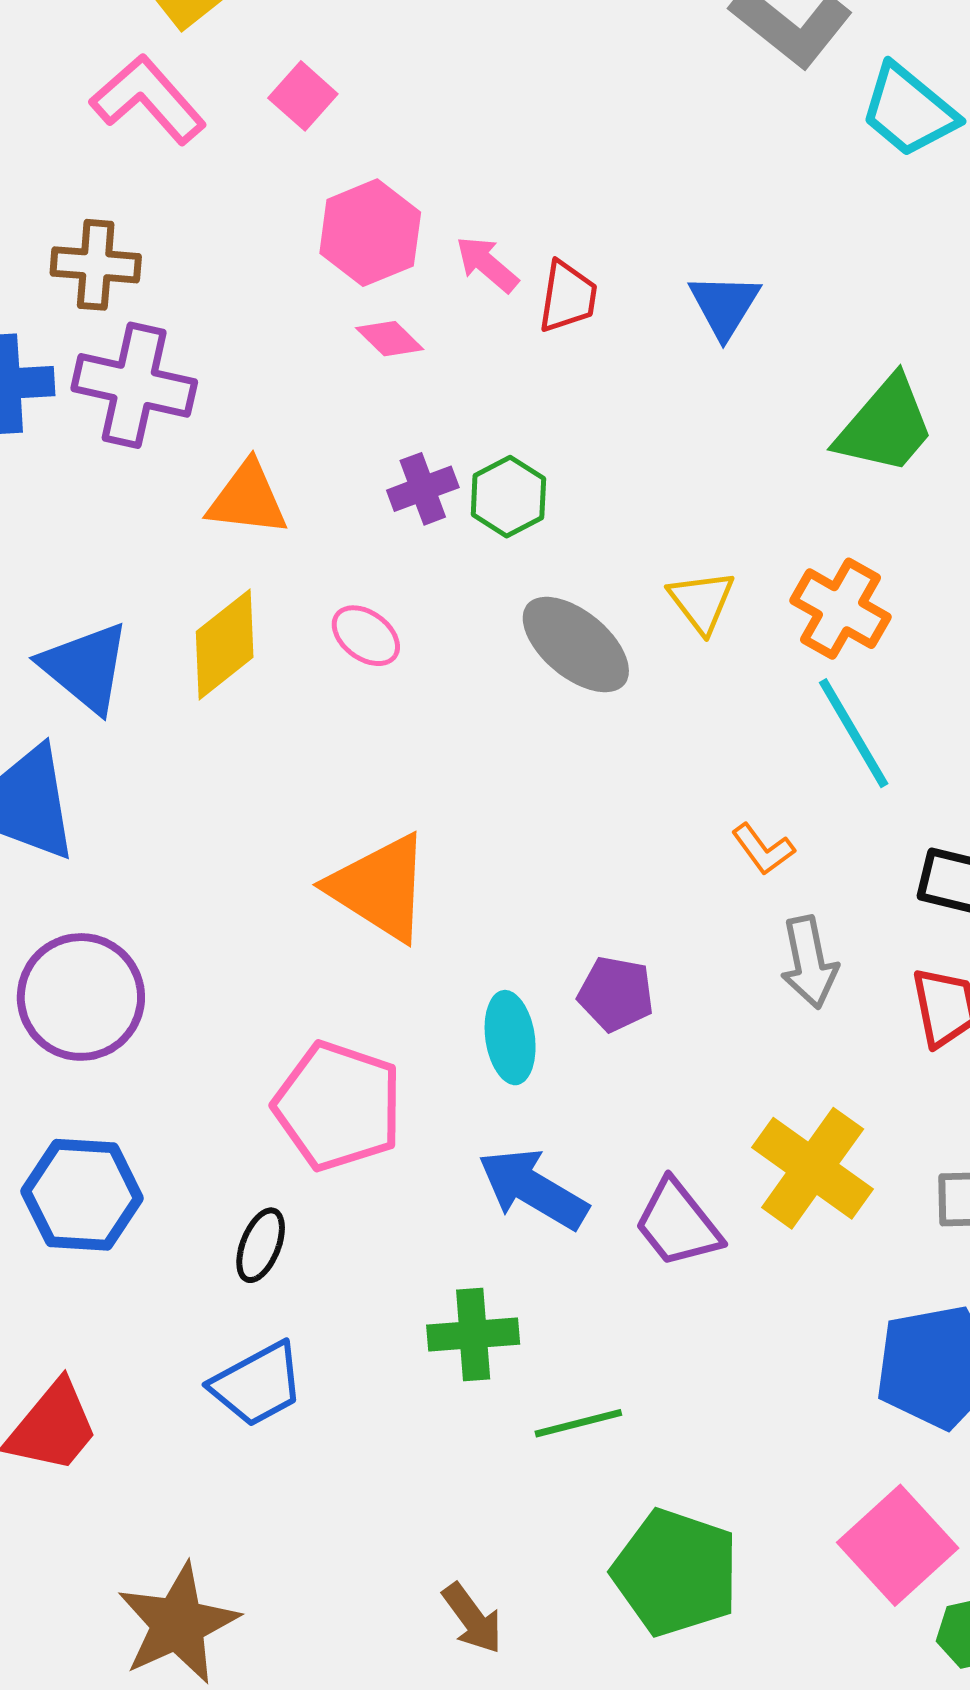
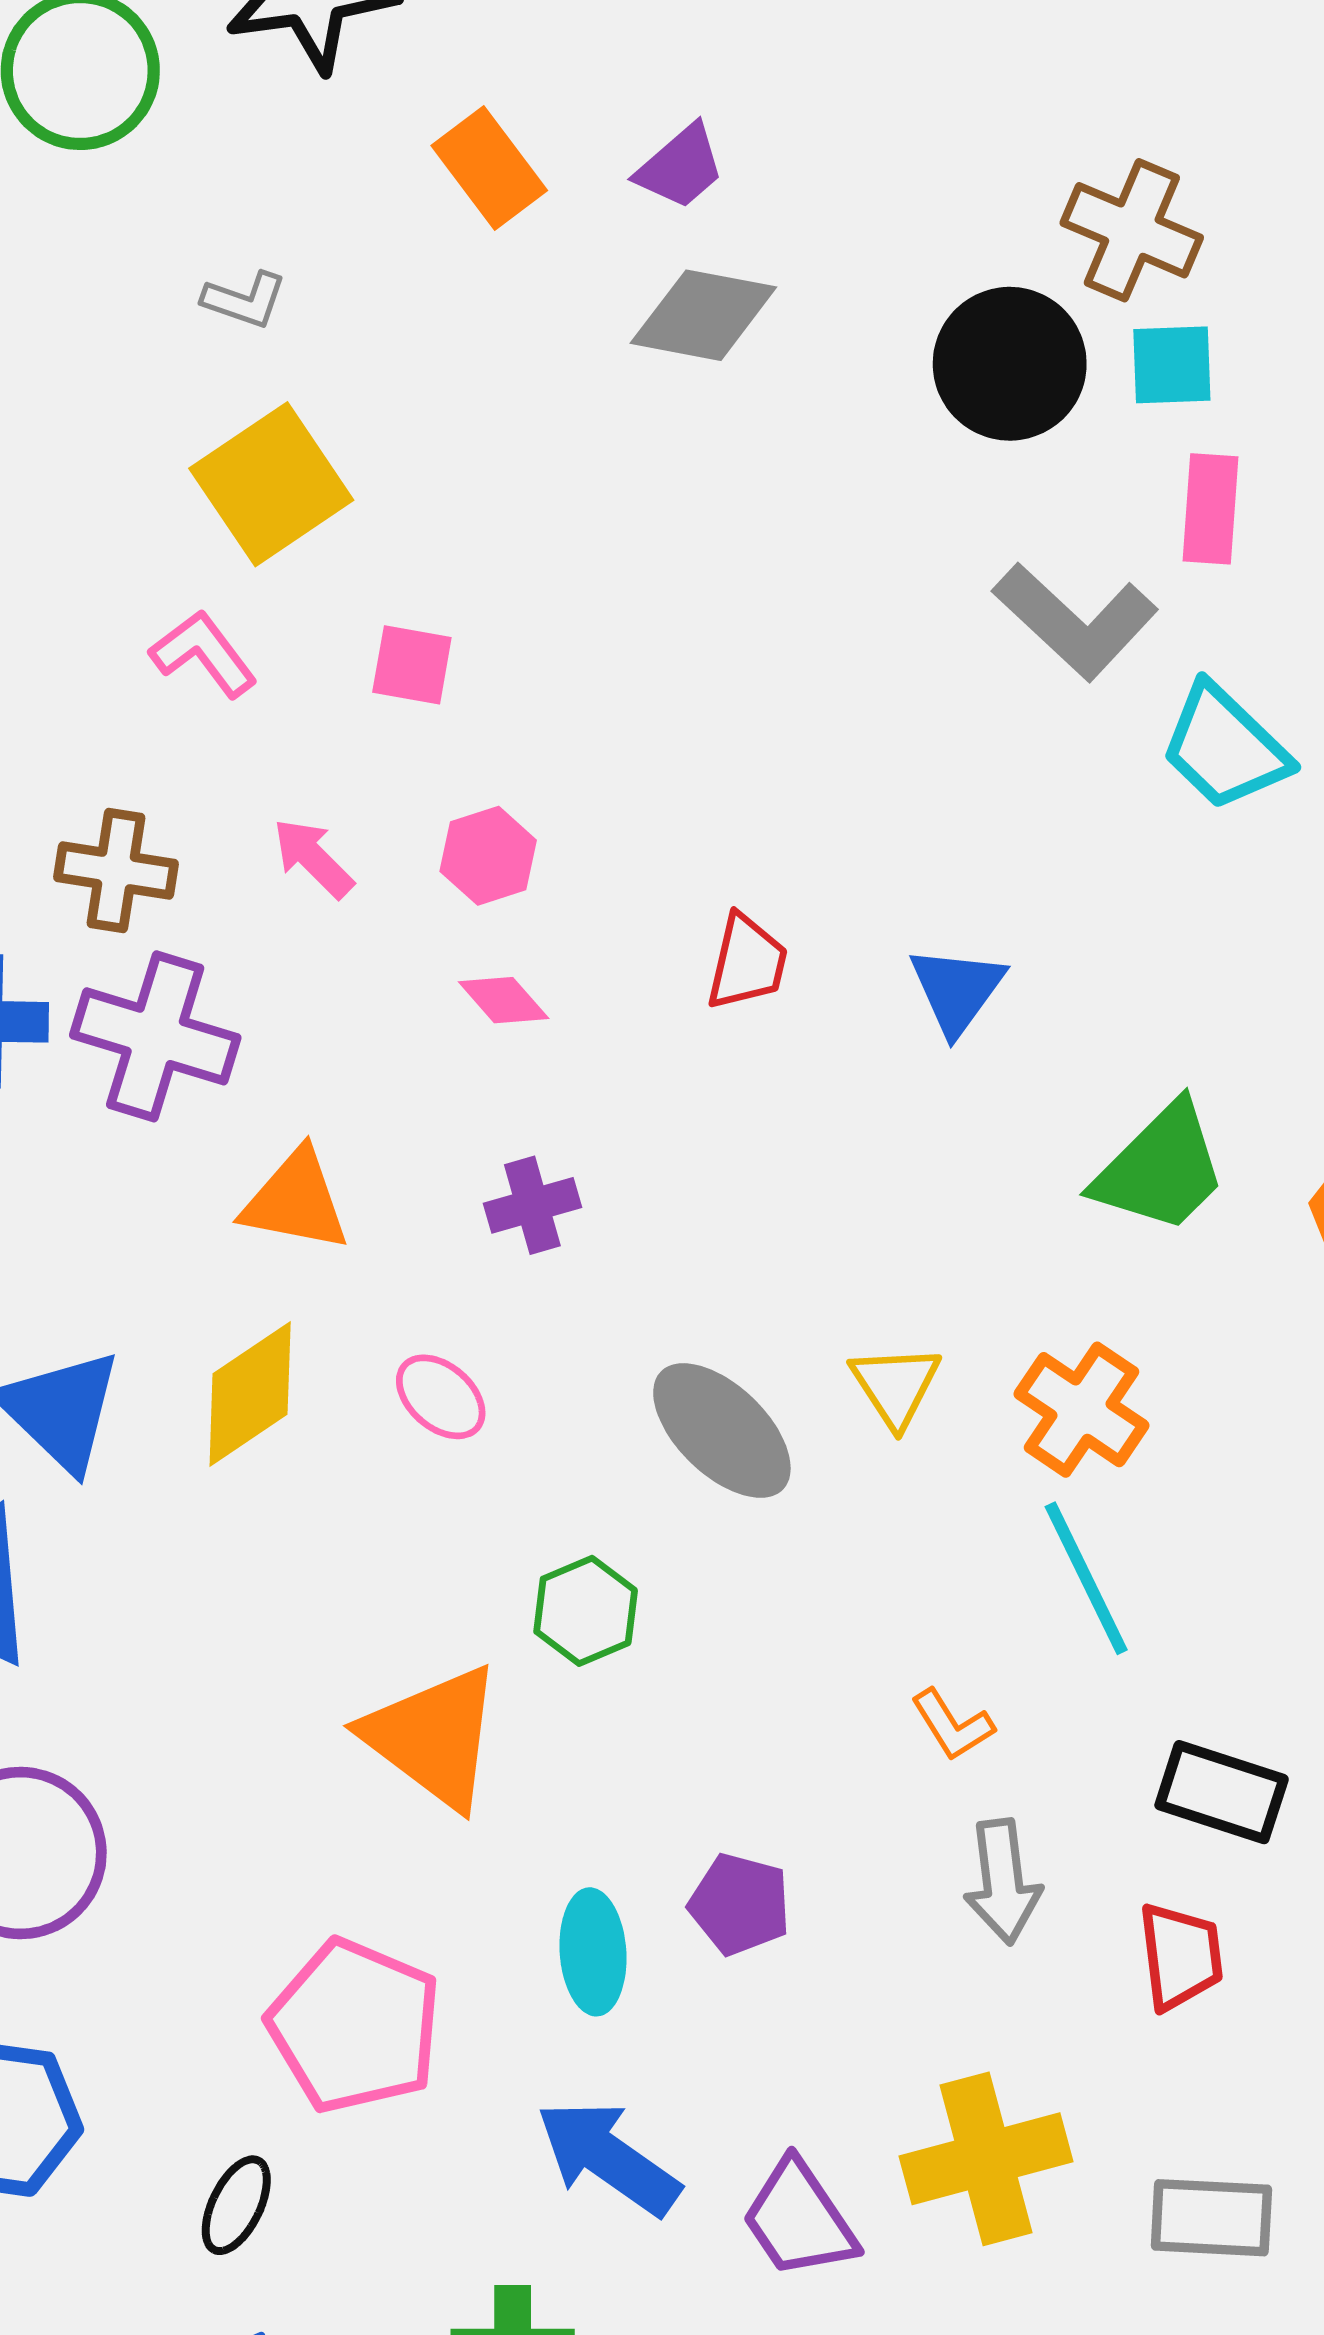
pink square: (303, 96) -> (412, 665), turned -36
pink L-shape: (148, 99) -> (204, 654), size x0.7
pink hexagon: (370, 233) -> (488, 856), size x0.7
pink arrow: (487, 264) -> (313, 858), moved
green hexagon: (508, 497) -> (586, 1611), moved
yellow cross: (813, 1168) -> (986, 2159), turned 35

